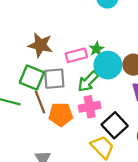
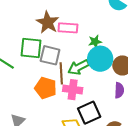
pink rectangle: (76, 55) -> (68, 28), moved
green square: (32, 78) -> (31, 48), turned -35
brown line: (40, 102) -> (61, 73), moved

